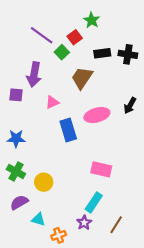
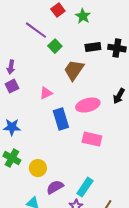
red square: (75, 37) -> (58, 10), moved
purple arrow: (34, 75) -> (11, 67), moved, size x0.6
purple square: (16, 95) -> (12, 86), turned -32
pink rectangle: (101, 169) -> (92, 139), moved
purple semicircle: (19, 202) -> (55, 187), moved

